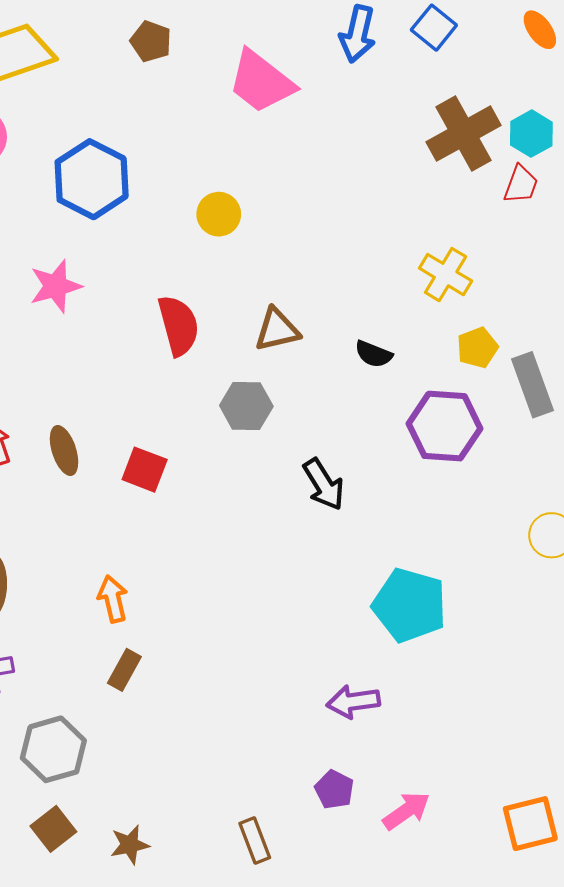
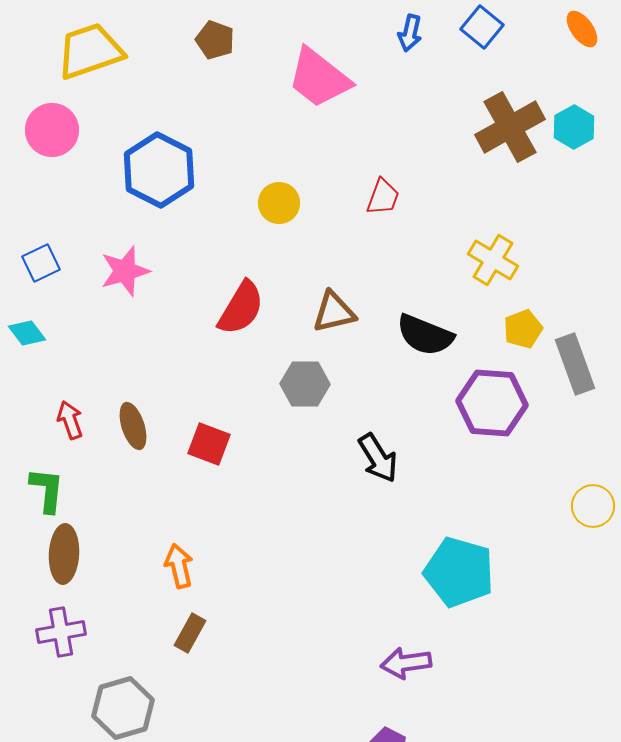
blue arrow: (358, 34) -> (410, 33), size x0.7
red trapezoid: (521, 184) -> (383, 197), moved
red semicircle: (178, 325) -> (241, 308), turned 46
black semicircle: (373, 354) -> (425, 335), size x1.6

